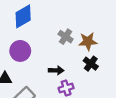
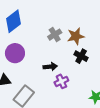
gray cross: (66, 37) -> (55, 35), turned 32

